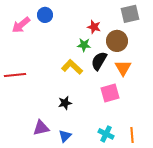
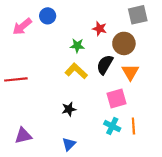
green star: (84, 45) -> (77, 46), moved
purple triangle: (41, 128) -> (23, 136), moved
cyan cross: (106, 134) -> (112, 126), moved
orange line: (132, 135) -> (133, 126), moved

